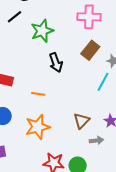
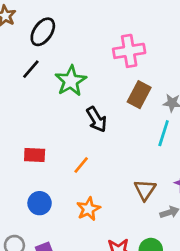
orange line: (38, 94) -> (81, 165), turned -48
orange star: (38, 127) -> (88, 209), size x0.7

